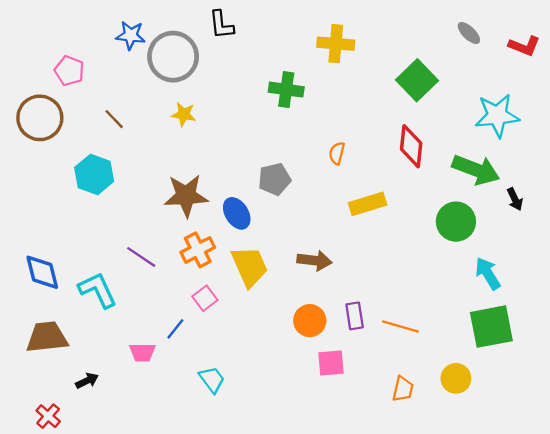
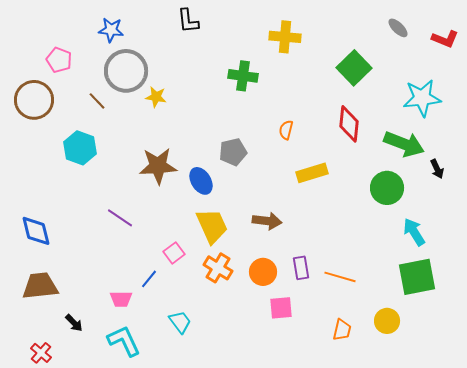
gray circle: (173, 57) -> (126, 71), moved
orange cross: (198, 250) -> (218, 268), moved, turned -32
cyan L-shape: (98, 290) -> (124, 341), moved
black arrow: (87, 381) -> (74, 323), turned 72

